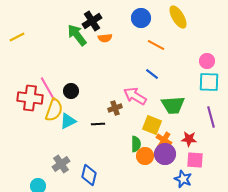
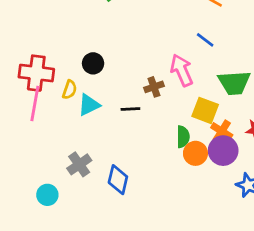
pink line: (48, 89) -> (35, 104), moved, turned 40
pink arrow: (135, 96) -> (182, 70), turned 35
yellow semicircle: (54, 110) -> (70, 90), size x0.6

